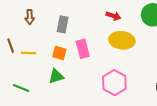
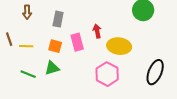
red arrow: (113, 16) -> (97, 31), moved, turned -120
yellow ellipse: (122, 40) -> (119, 46), moved
green line: (21, 88) -> (28, 74), moved

